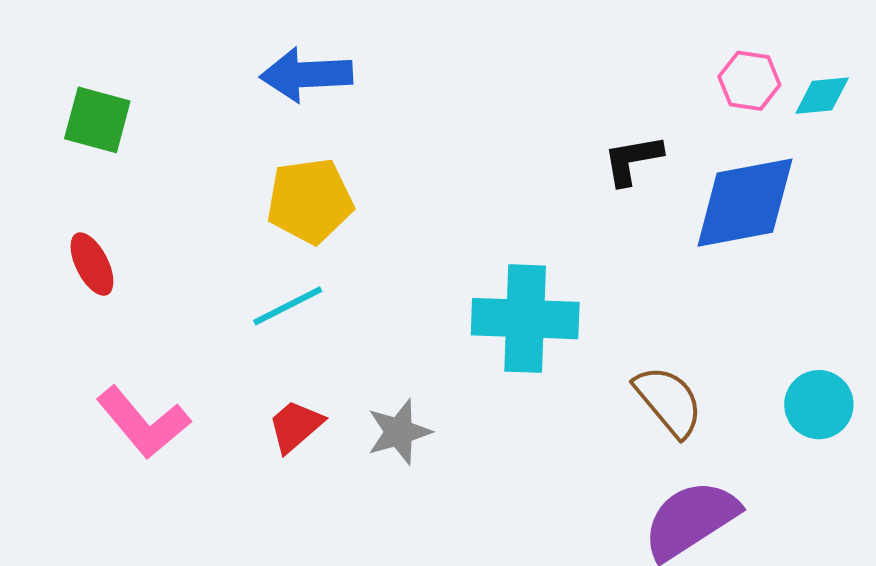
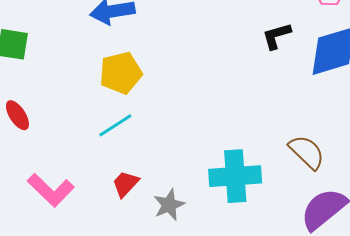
cyan cross: (525, 319) -> (235, 176), moved
gray star: (399, 432) -> (169, 205), moved

